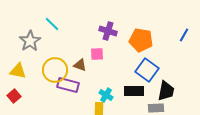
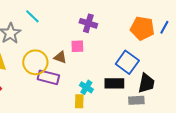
orange pentagon: (141, 40) -> (142, 28), moved

